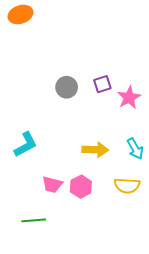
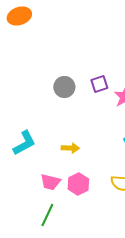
yellow arrow: (95, 150) -> (70, 148), moved, size x0.7
green line: (34, 220) -> (47, 215), moved, turned -60

